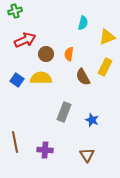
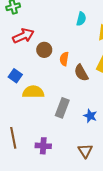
orange semicircle: (69, 54) -> (64, 59), moved
yellow semicircle: (41, 78) -> (33, 92), moved

